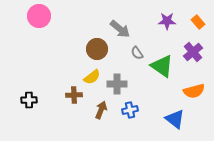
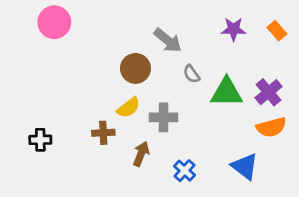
purple cross: (193, 52) -> (269, 92), moved
green triangle: (162, 66) -> (227, 92), turned -35
blue cross: (130, 110) -> (185, 171), moved, turned -35

